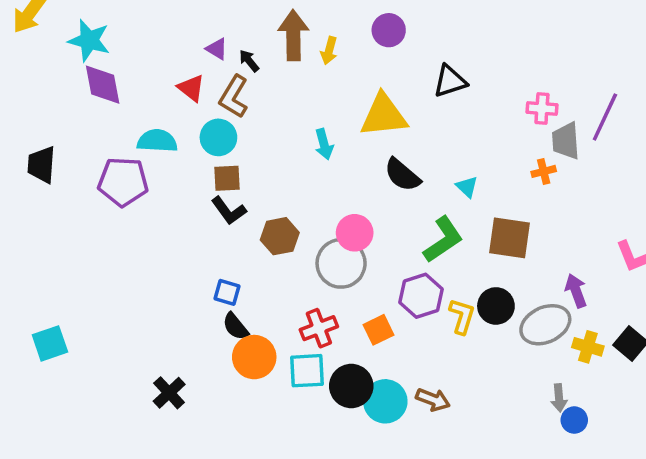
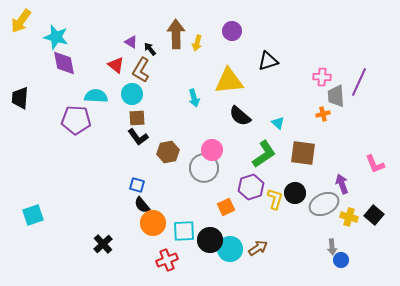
black trapezoid: (41, 165) -> (20, 98), moved
red cross: (319, 328) -> (167, 260), moved
brown arrow: (433, 400) -> (258, 248), turned -54

